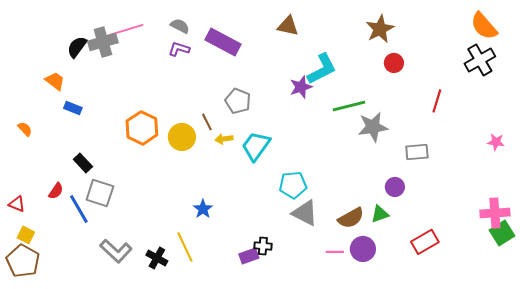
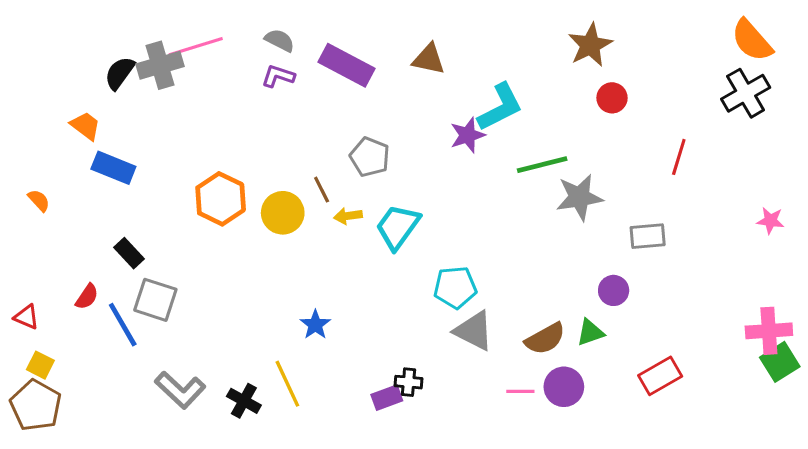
brown triangle: (288, 26) -> (429, 59), moved
blue rectangle: (73, 108) -> (113, 168), size x1.5

